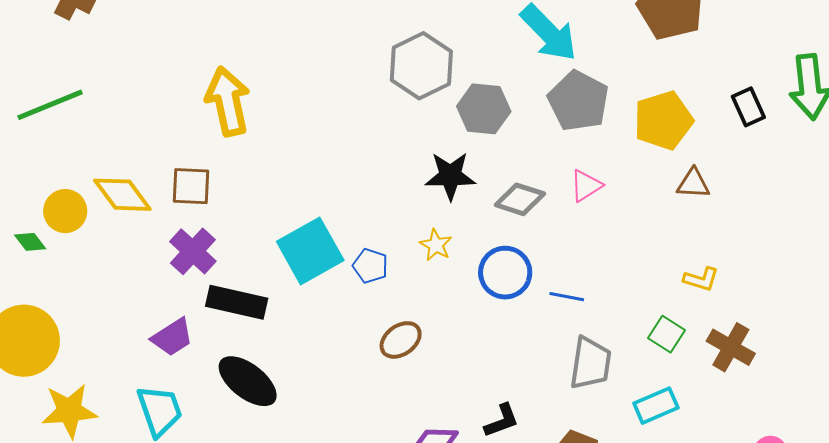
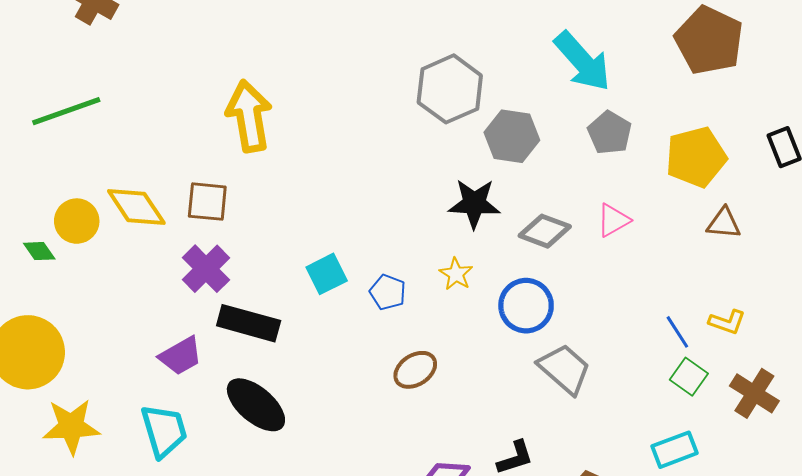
gray pentagon: (578, 101) -> (610, 133), size x0.7
cyan square: (310, 251) -> (327, 274), size x0.6
blue line: (567, 297) -> (677, 332), moved, turned 44
gray trapezoid: (590, 363) -> (564, 369), moved, turned -60

